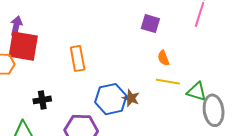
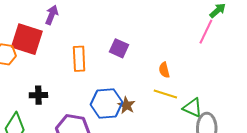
purple square: (150, 24) -> (119, 48), moved
purple arrow: (16, 26) -> (52, 15), moved

